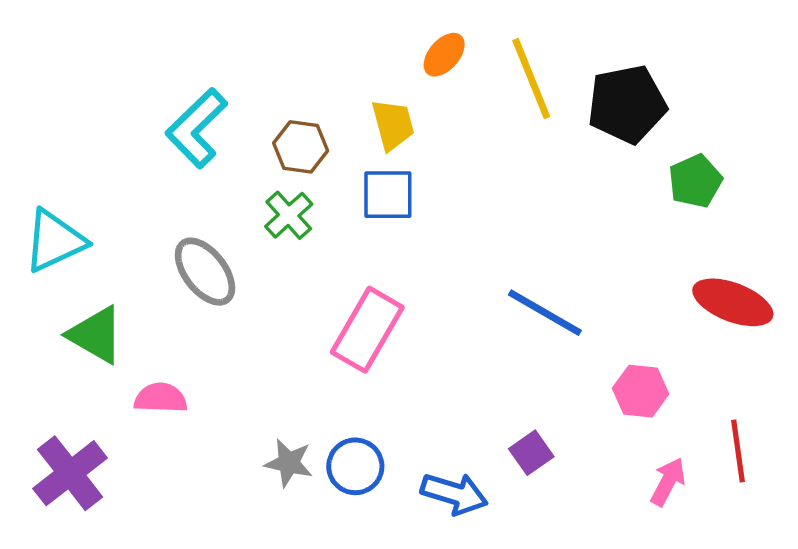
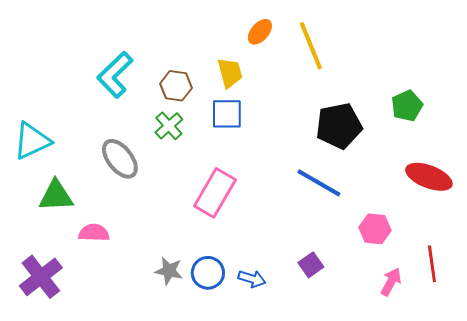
black pentagon: (627, 104) -> (339, 126), moved
green triangle: (96, 335) -> (56, 196), turned -33
blue arrow: (454, 494) -> (252, 279), moved, size x0.7

